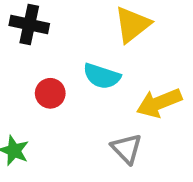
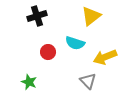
black cross: (29, 25) -> (37, 16), turned -30

